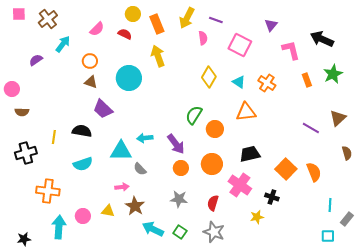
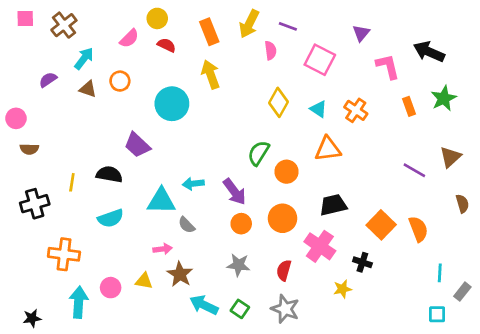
yellow circle: (133, 14) -> (157, 18), moved
brown triangle: (91, 82) -> (88, 89), moved

